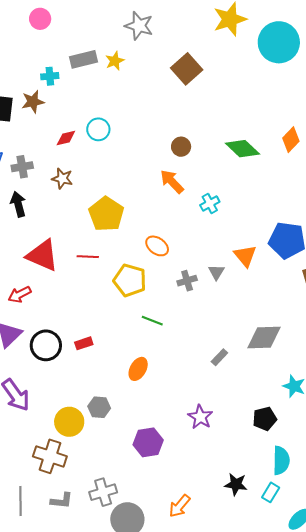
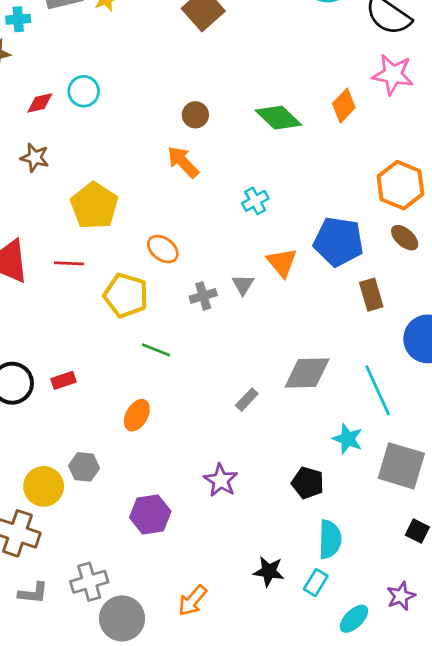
cyan cross: (210, 203) -> (255, 201), moved
black pentagon: (265, 419) -> (308, 483), turned 30

